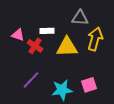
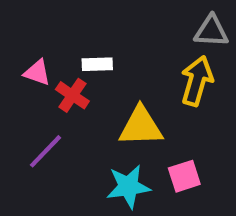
gray triangle: (80, 18) -> (211, 31), moved
yellow triangle: (67, 47) -> (141, 126), moved
purple line: (31, 80) -> (45, 151), moved

